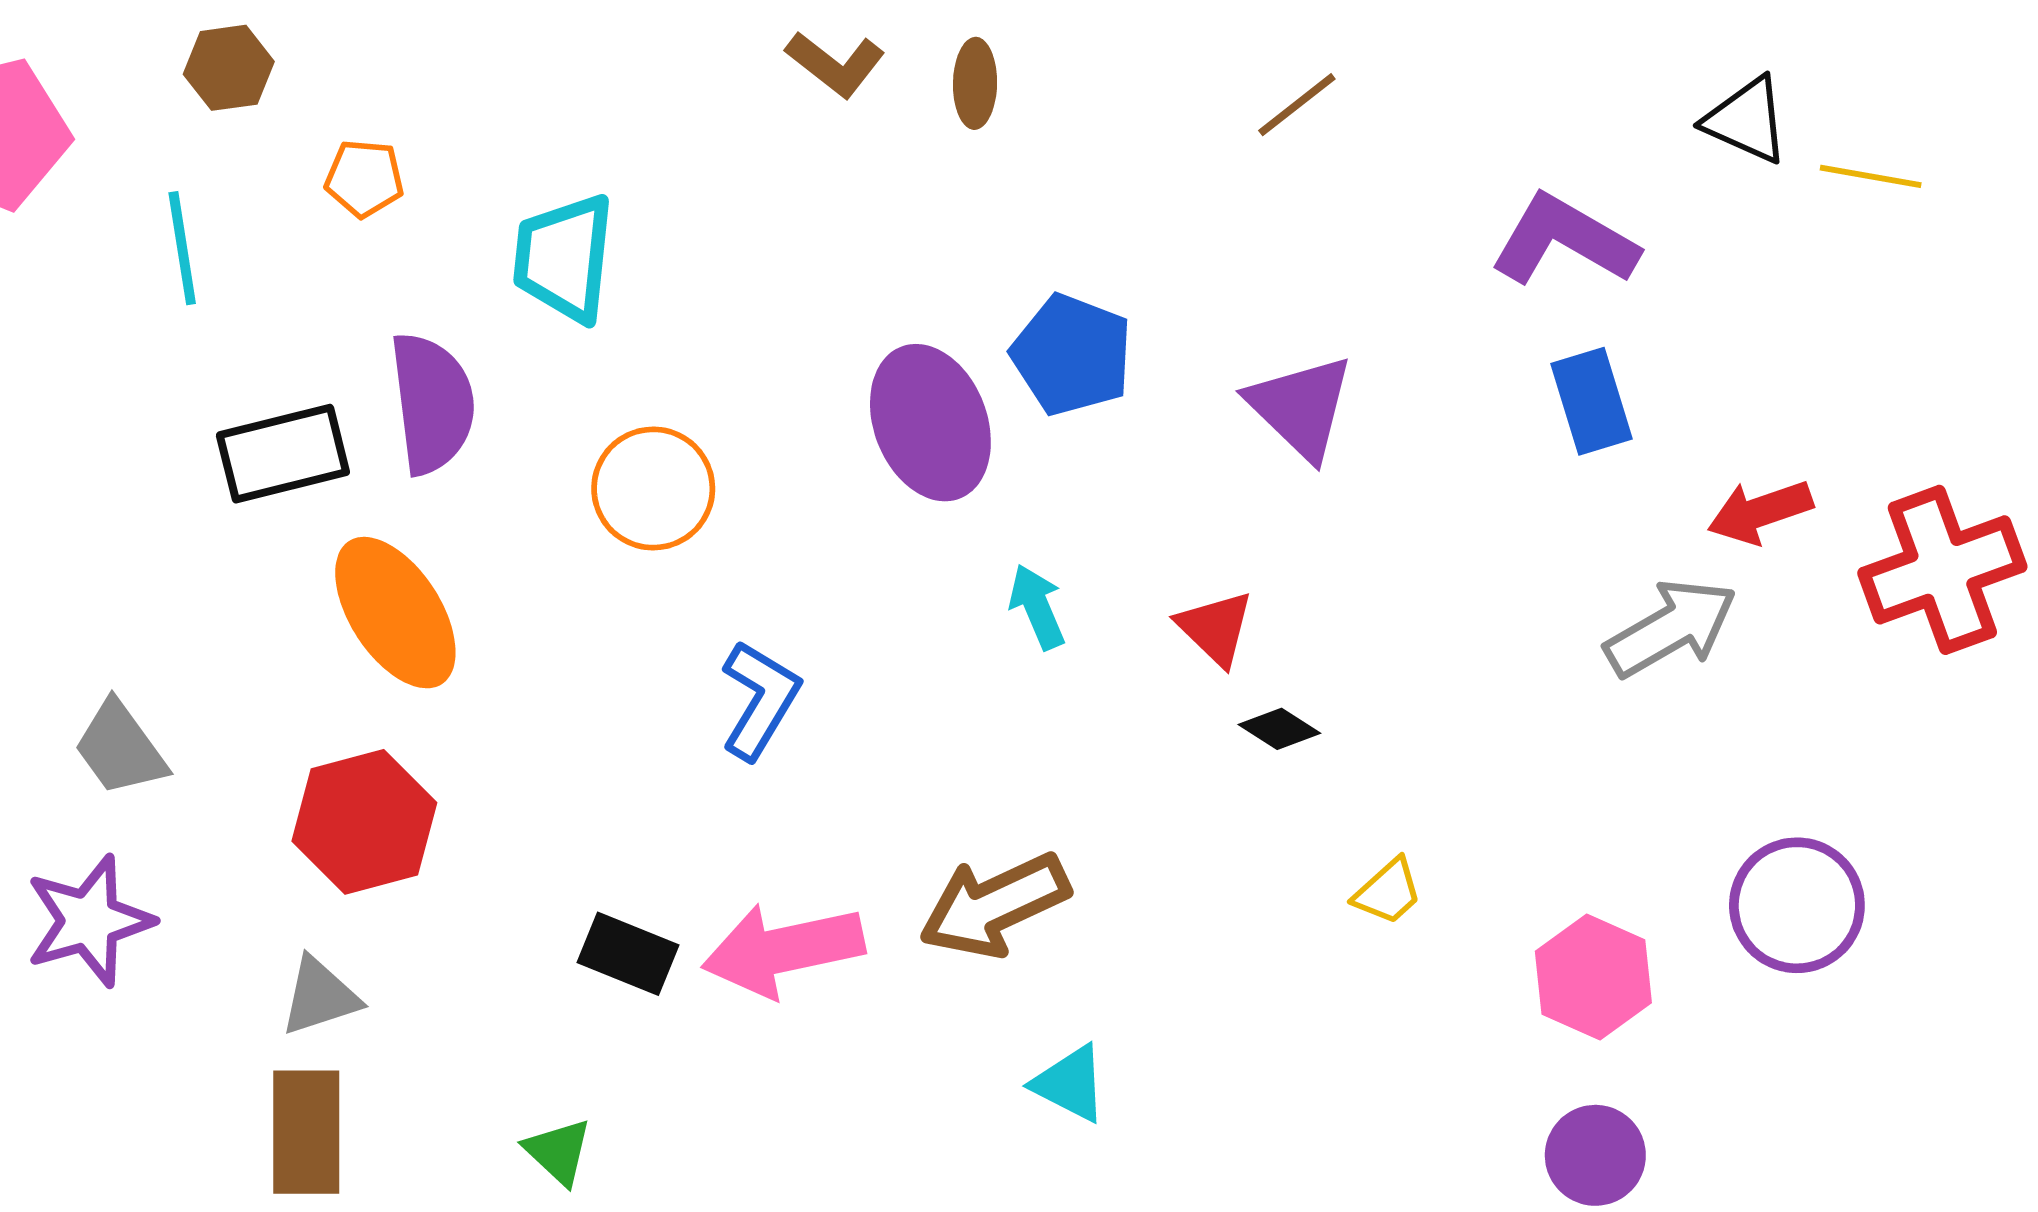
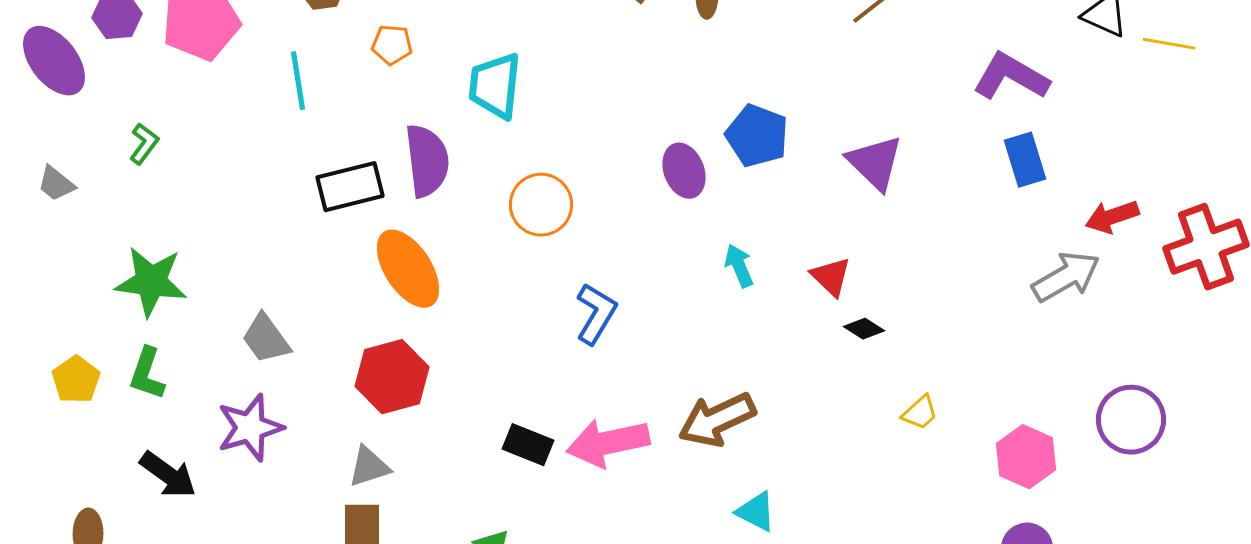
purple ellipse: (930, 423) -> (684, 171), size x0.7

